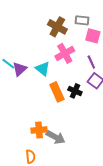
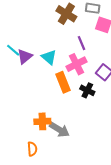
pink cross: (65, 53) -> (76, 64), moved
purple line: (91, 62) -> (81, 43), moved
black cross: (75, 91) -> (87, 90), moved

